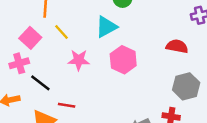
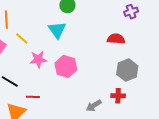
cyan triangle: (106, 27) -> (57, 30), turned -30
pink hexagon: (123, 60) -> (66, 66), moved

